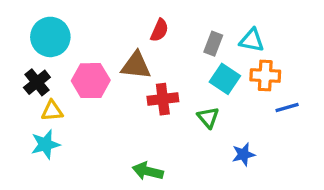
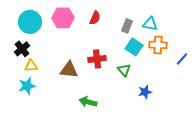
brown triangle: (136, 65) -> (69, 70), moved
pink hexagon: (91, 81) -> (63, 18), moved
blue line: (287, 107) -> (182, 59), moved, turned -32

